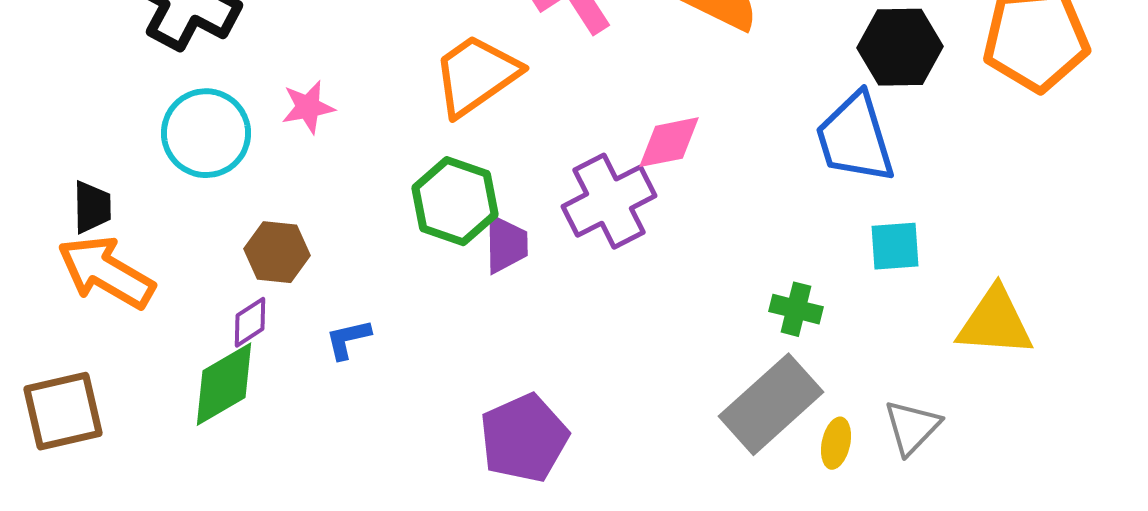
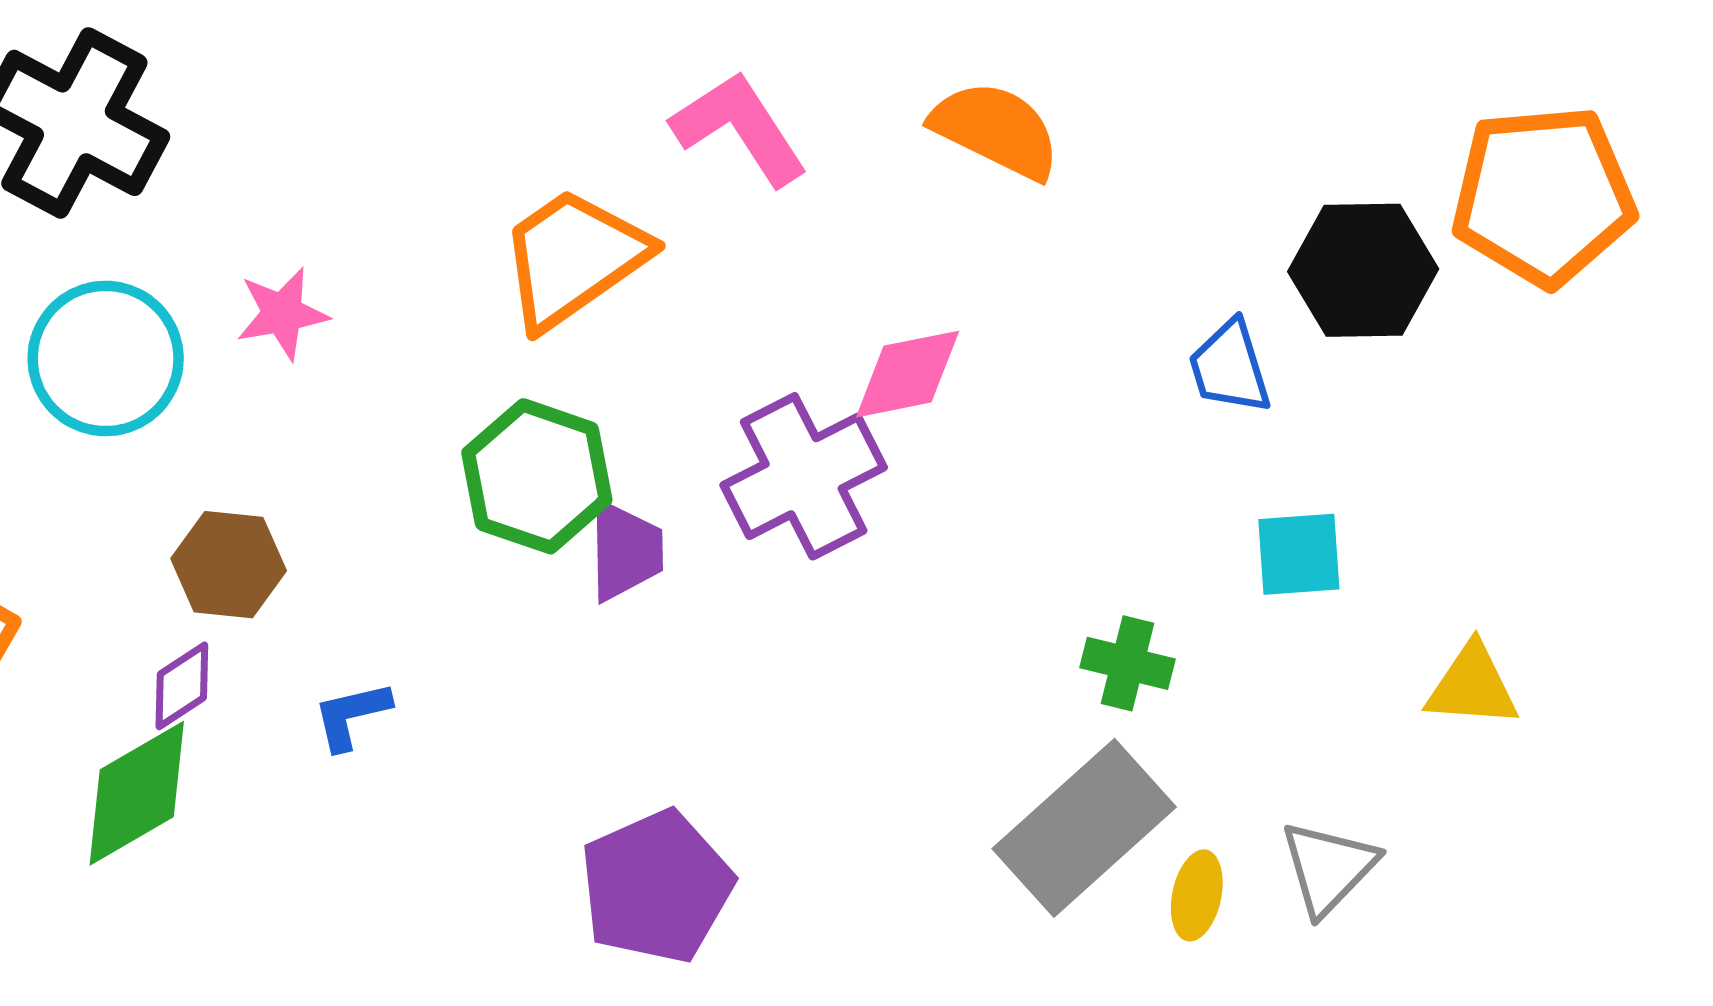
black hexagon: (900, 47) -> (1363, 270), moved
blue trapezoid: (855, 138) -> (1230, 367), size x0.6
yellow triangle: (995, 322) -> (1472, 686), size x0.7

